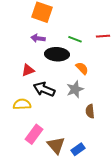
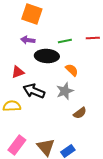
green line: (75, 39) -> (65, 41), turned -32
brown semicircle: (90, 111) -> (80, 113), turned -120
pink rectangle: (34, 134) -> (17, 145), moved

